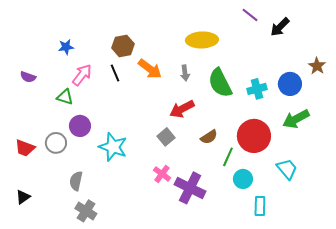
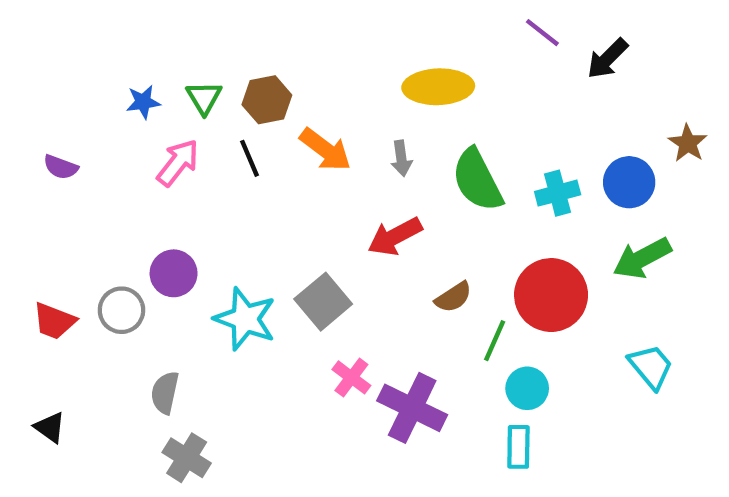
green triangle: (65, 97) -> (204, 98), moved, turned 42
gray square: (166, 137) -> (323, 302), moved, size x1.4
cyan trapezoid: (287, 169) -> (651, 367), moved
black triangle: (23, 197) -> (50, 427), turned -49
cyan rectangle: (260, 206) -> (518, 447), moved

